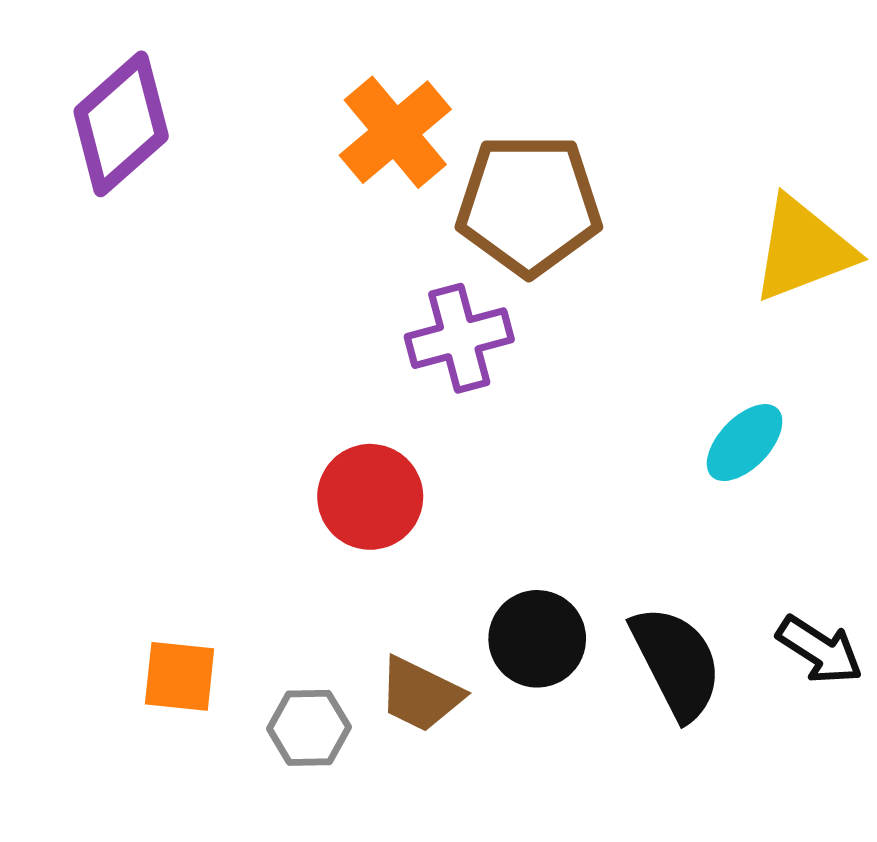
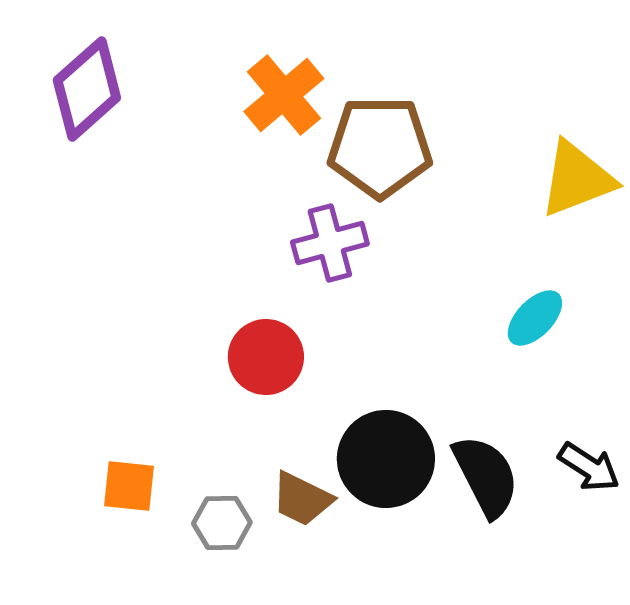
black circle: (537, 639) -> (386, 459), size x1.4

